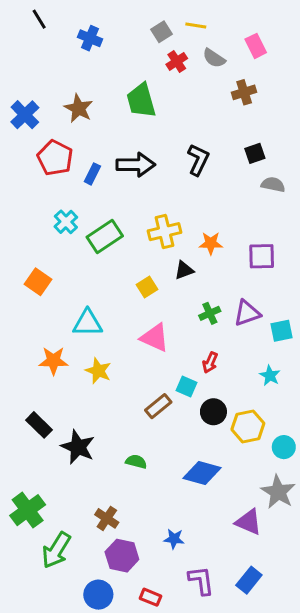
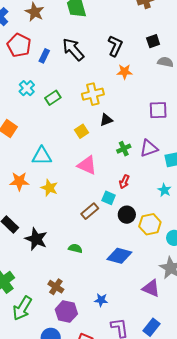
black arrow: (136, 165) -> (73, 49), turned -130
green rectangle: (105, 236) -> (53, 98), size x0.7
orange star: (211, 243) -> (125, 72), moved

